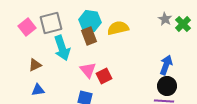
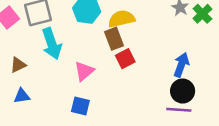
brown rectangle: (89, 36) -> (114, 39), moved
pink triangle: (88, 70) -> (84, 71), turned 30
red square: (104, 76) -> (125, 59), moved

